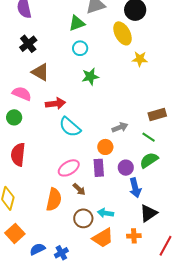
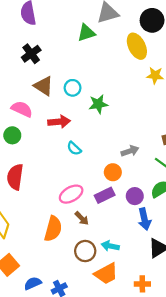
cyan circle: (80, 48) -> (73, 88), moved
green star: (90, 77) -> (98, 104), moved
cyan semicircle: (70, 127) -> (74, 148), size x0.6
purple rectangle: (99, 168) -> (105, 195), turned 66
orange cross: (134, 236) -> (142, 284), moved

